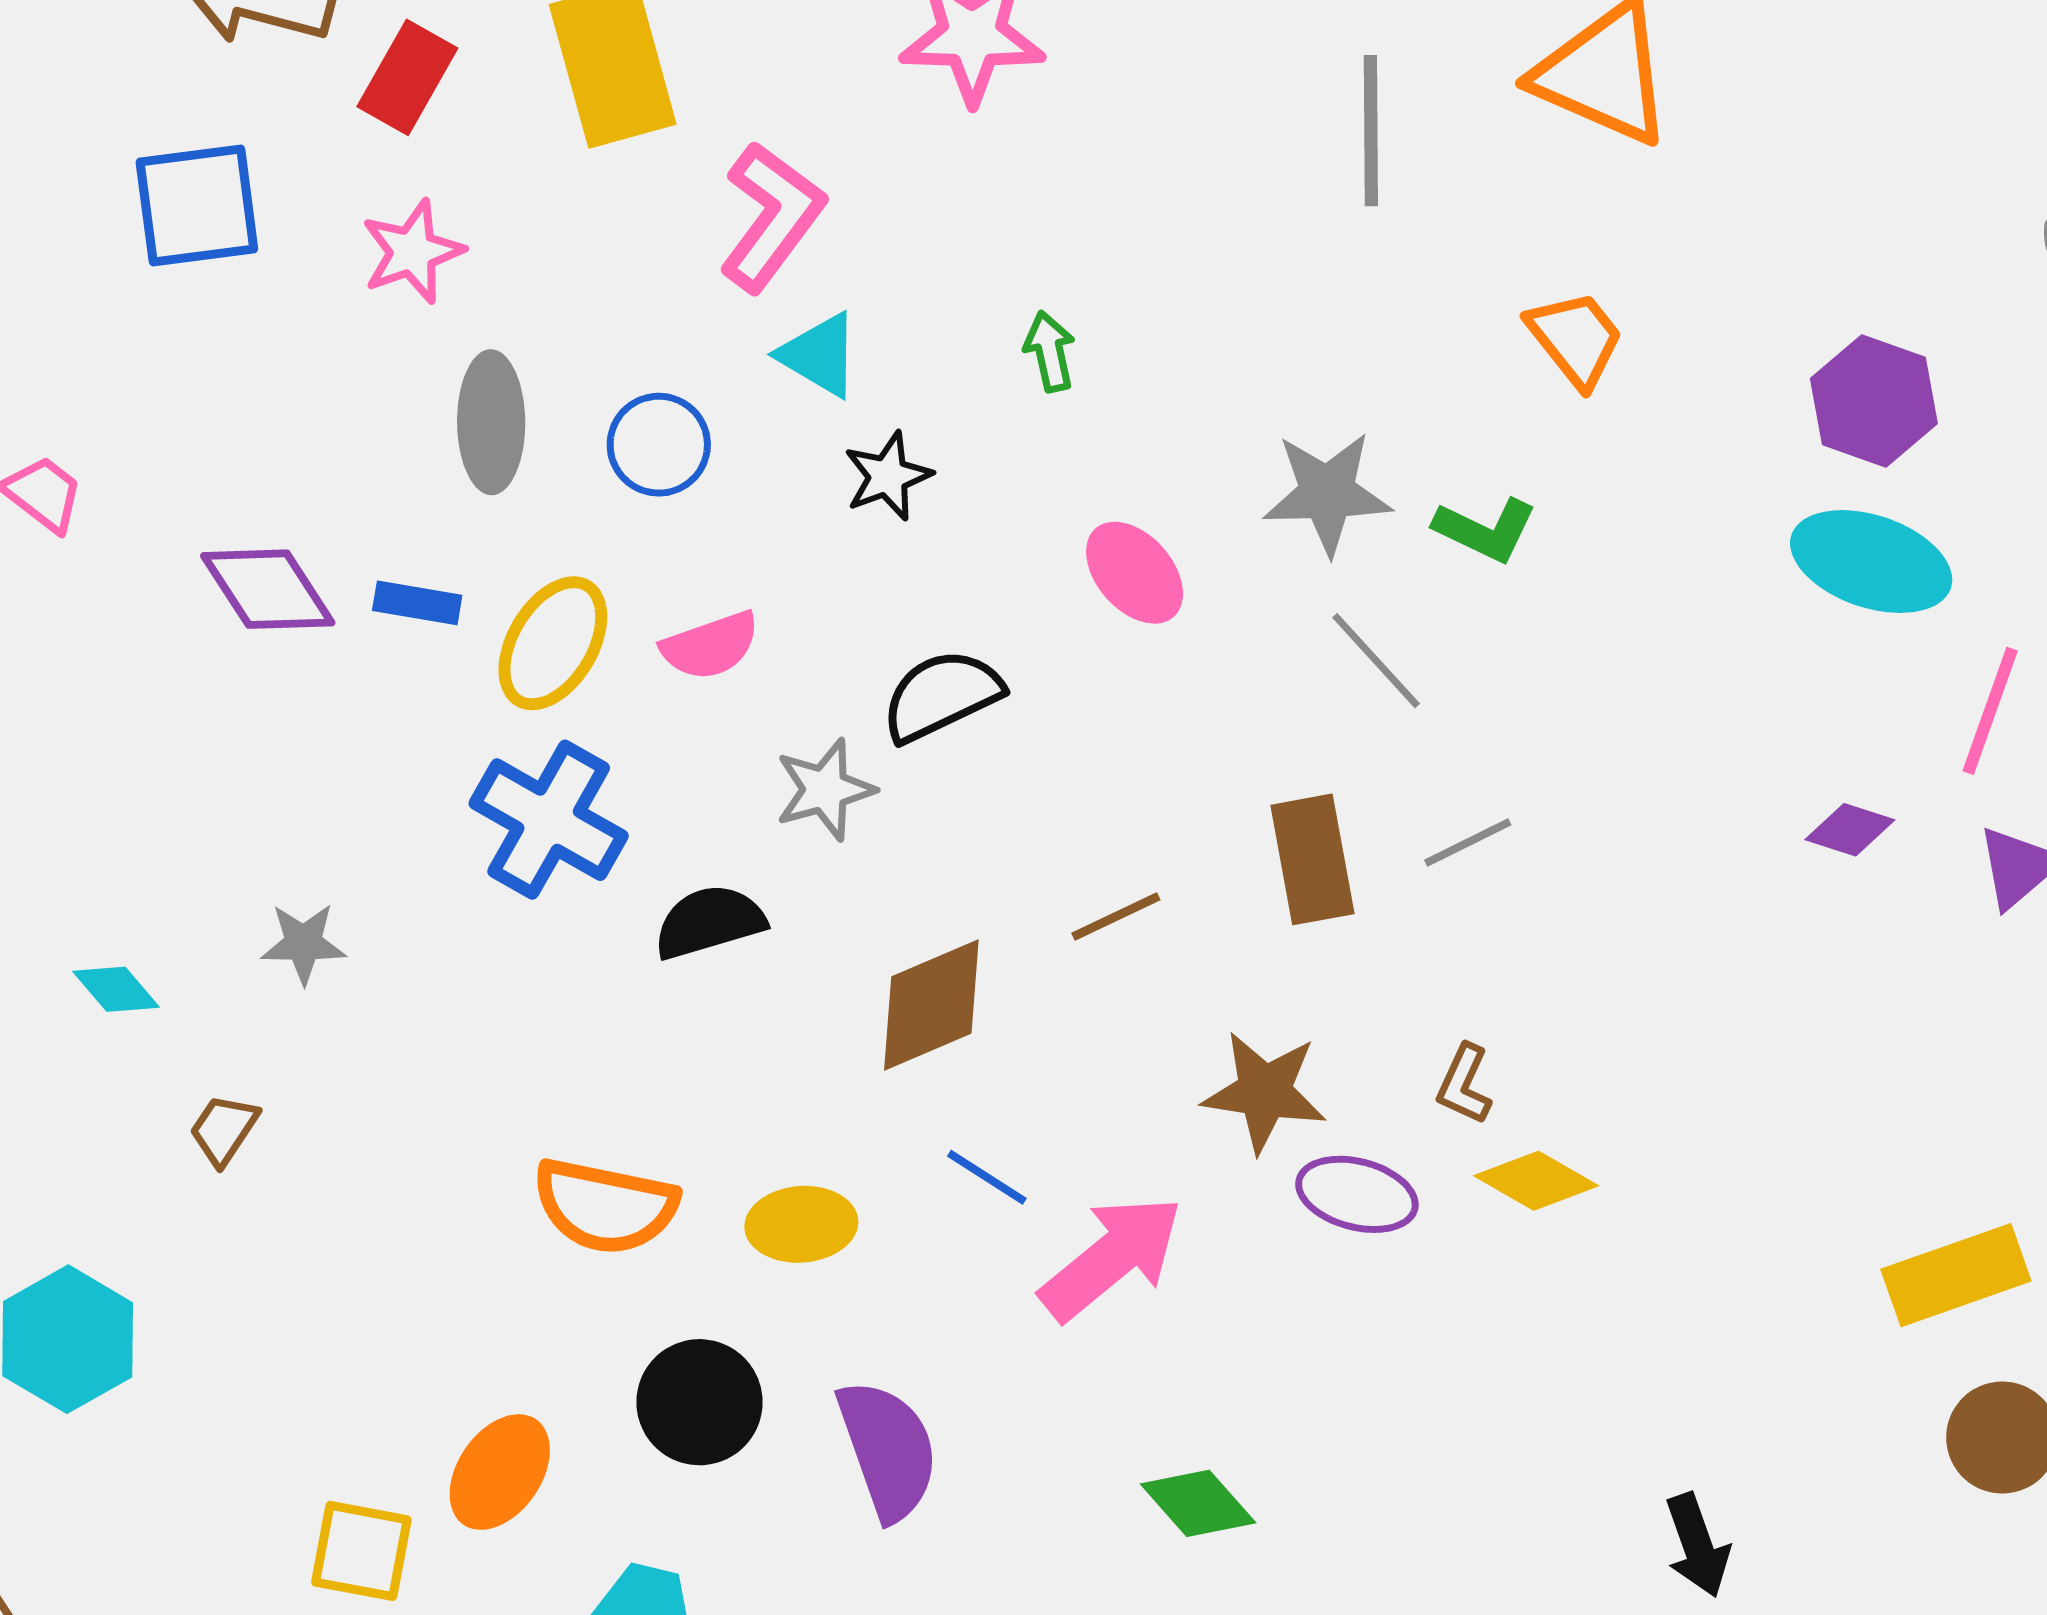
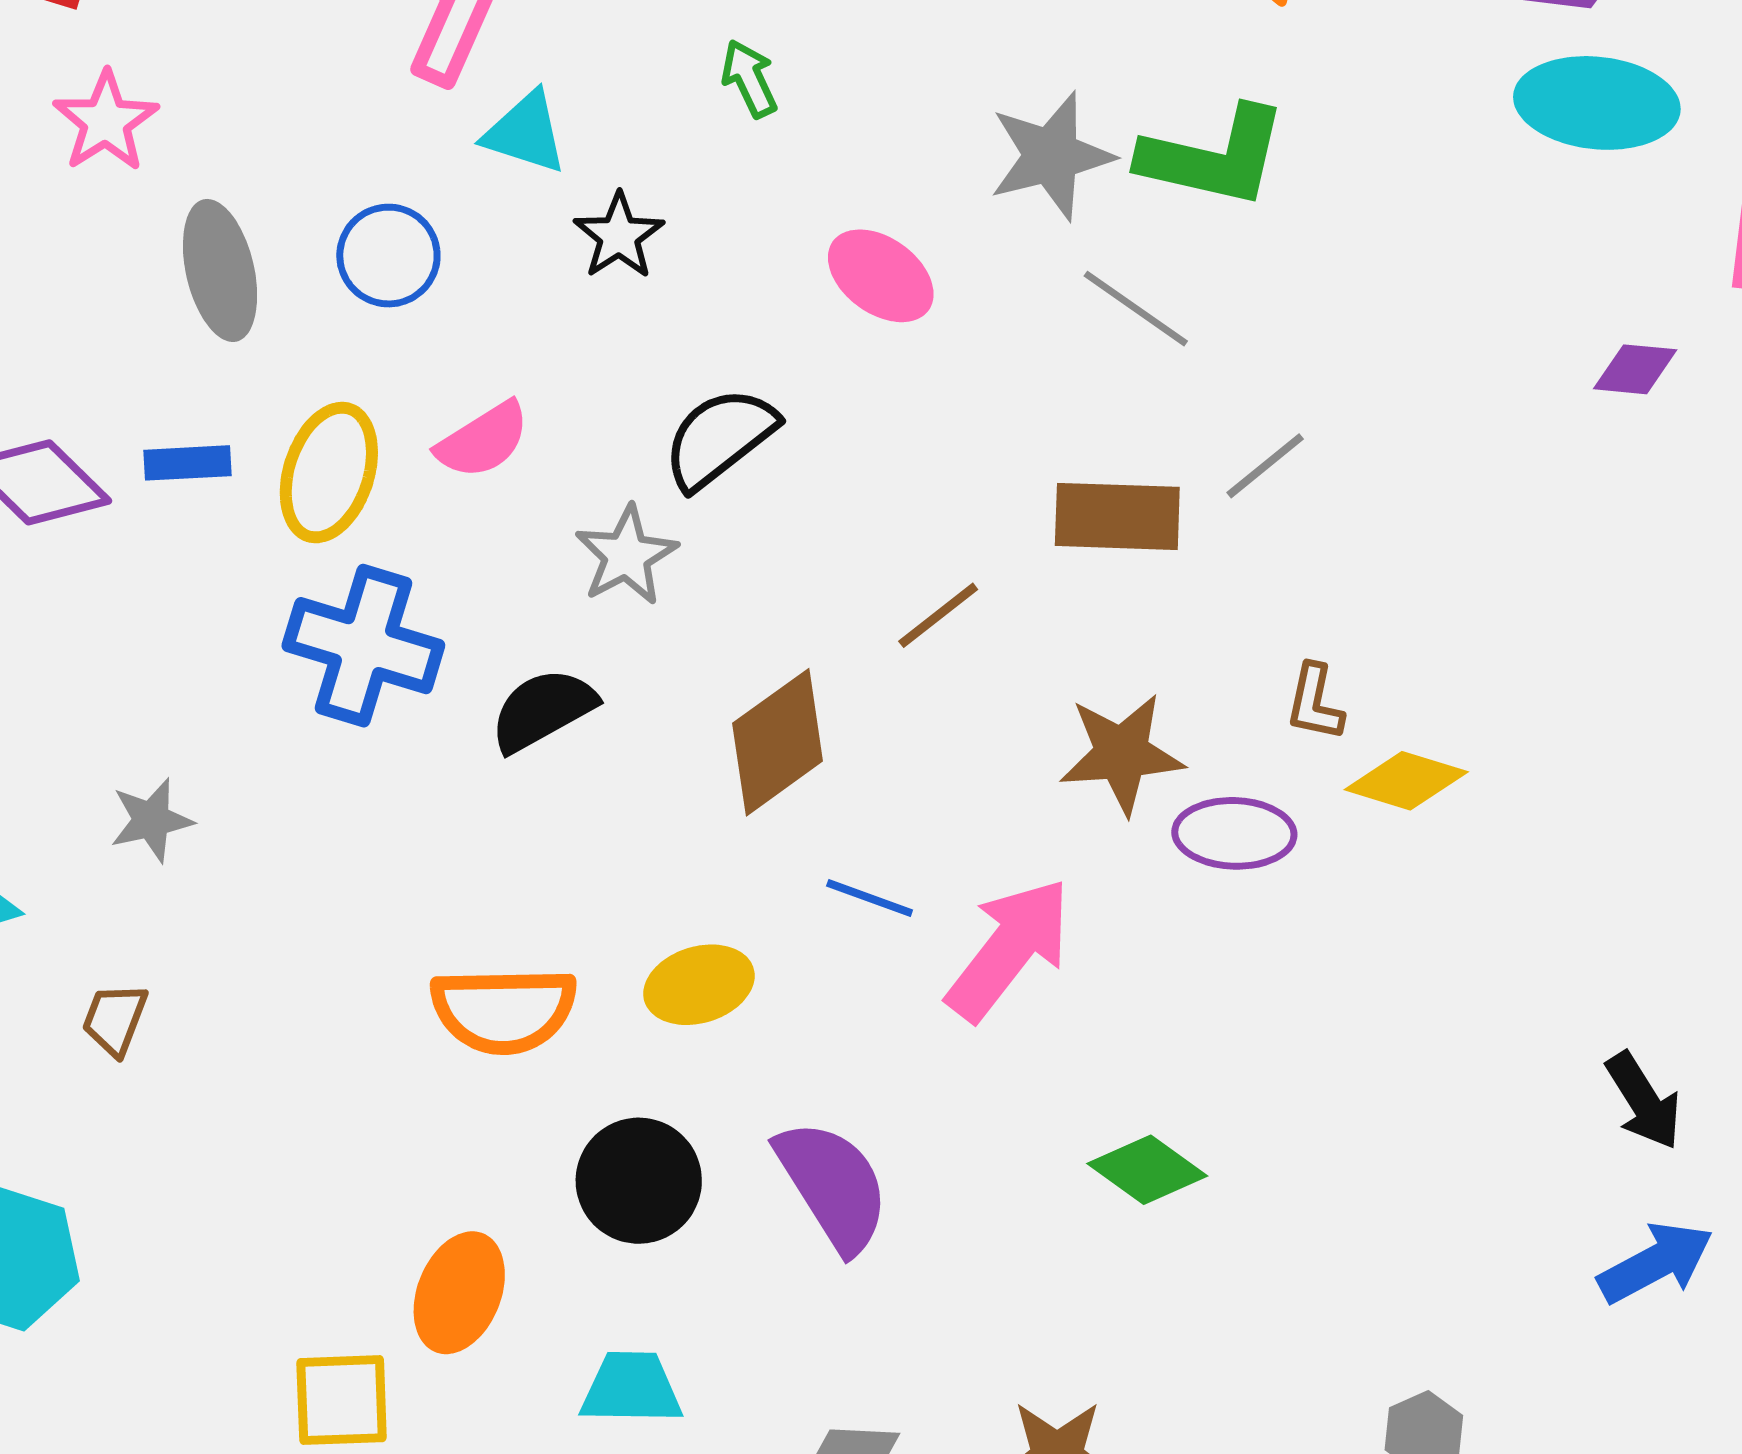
green L-shape: (1485, 530) -> (1214, 157), size x1.5
brown rectangle: (1312, 859) -> (1117, 516), turned -65

